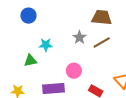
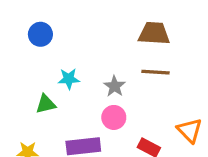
gray star: (79, 37) -> (115, 86), moved
brown line: (102, 42) -> (156, 72), turned 36

